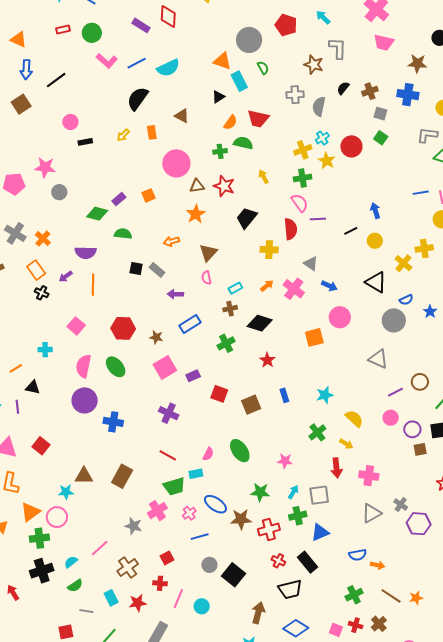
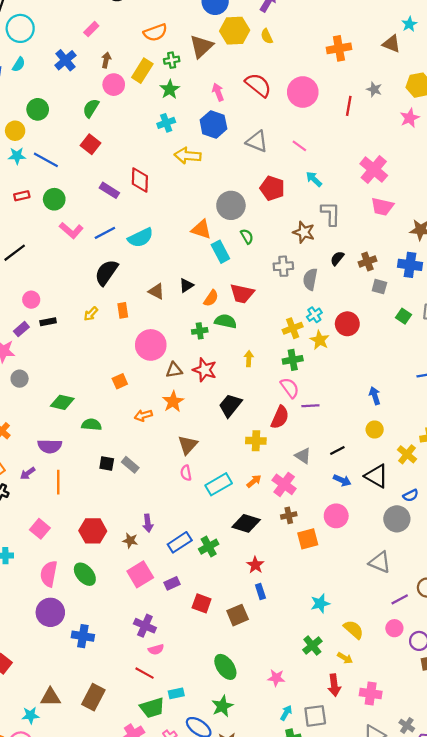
black triangle: (218, 97) -> (186, 285), moved
green square: (381, 138) -> (403, 316), moved
yellow arrow: (263, 177) -> (249, 359), turned 32
purple rectangle: (119, 199) -> (21, 329), moved
red semicircle: (291, 229) -> (280, 417), turned 30
black line: (351, 231) -> (337, 450), moved
orange arrow: (171, 241) -> (143, 415), moved
blue arrow: (329, 286) -> (342, 480), moved
cyan rectangle: (235, 288) -> (219, 484), size x1.6
purple arrow: (175, 294) -> (148, 523), moved, turned -98
brown cross: (230, 309) -> (289, 515), moved
blue rectangle: (190, 324) -> (180, 542), moved
blue rectangle: (284, 395) -> (260, 592), moved
pink semicircle: (208, 454) -> (156, 649), moved, turned 48
green star: (260, 492) -> (222, 706), moved, turned -30

